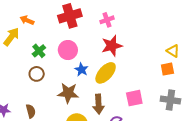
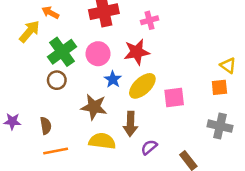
red star: (112, 46) -> (137, 52), moved
green cross: (39, 51) -> (62, 52), size x1.6
pink square: (134, 98) -> (174, 98), moved

